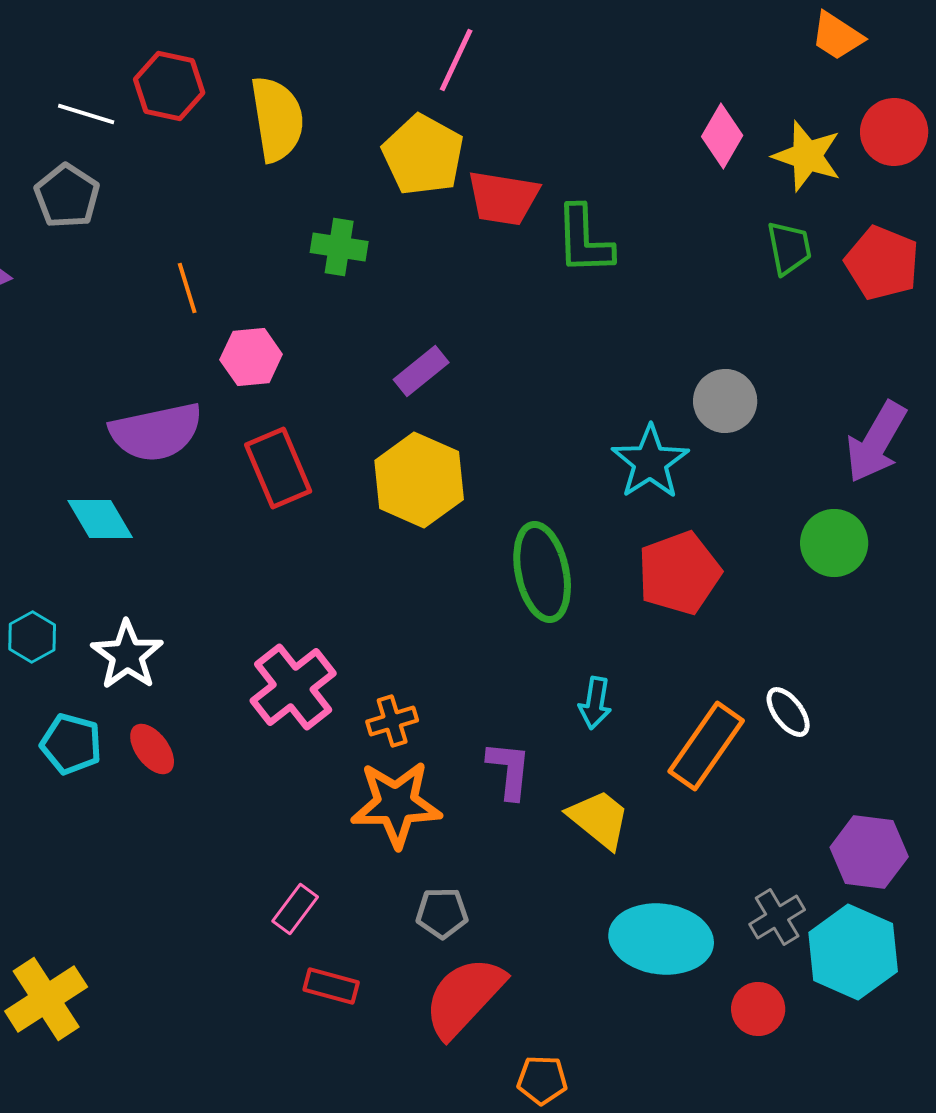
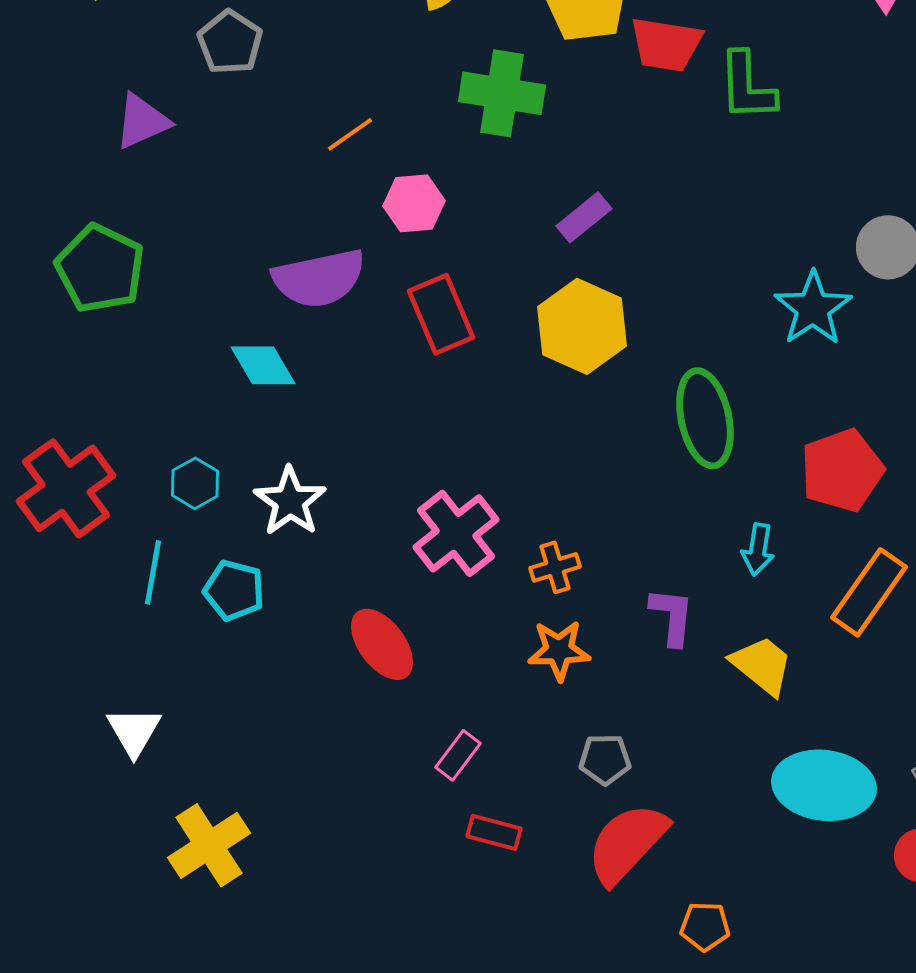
green cross: (339, 247) -> (502, 93), size x1.5
orange line: (187, 288) -> (350, 134), turned 72
red pentagon: (679, 573) -> (842, 470), moved
red ellipse: (152, 749) -> (382, 644), moved, size x1.4
orange star: (396, 804) -> (559, 650), size x0.7

